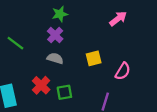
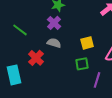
red cross: (41, 85) -> (36, 58), moved
green square: (64, 92) -> (82, 64), moved

